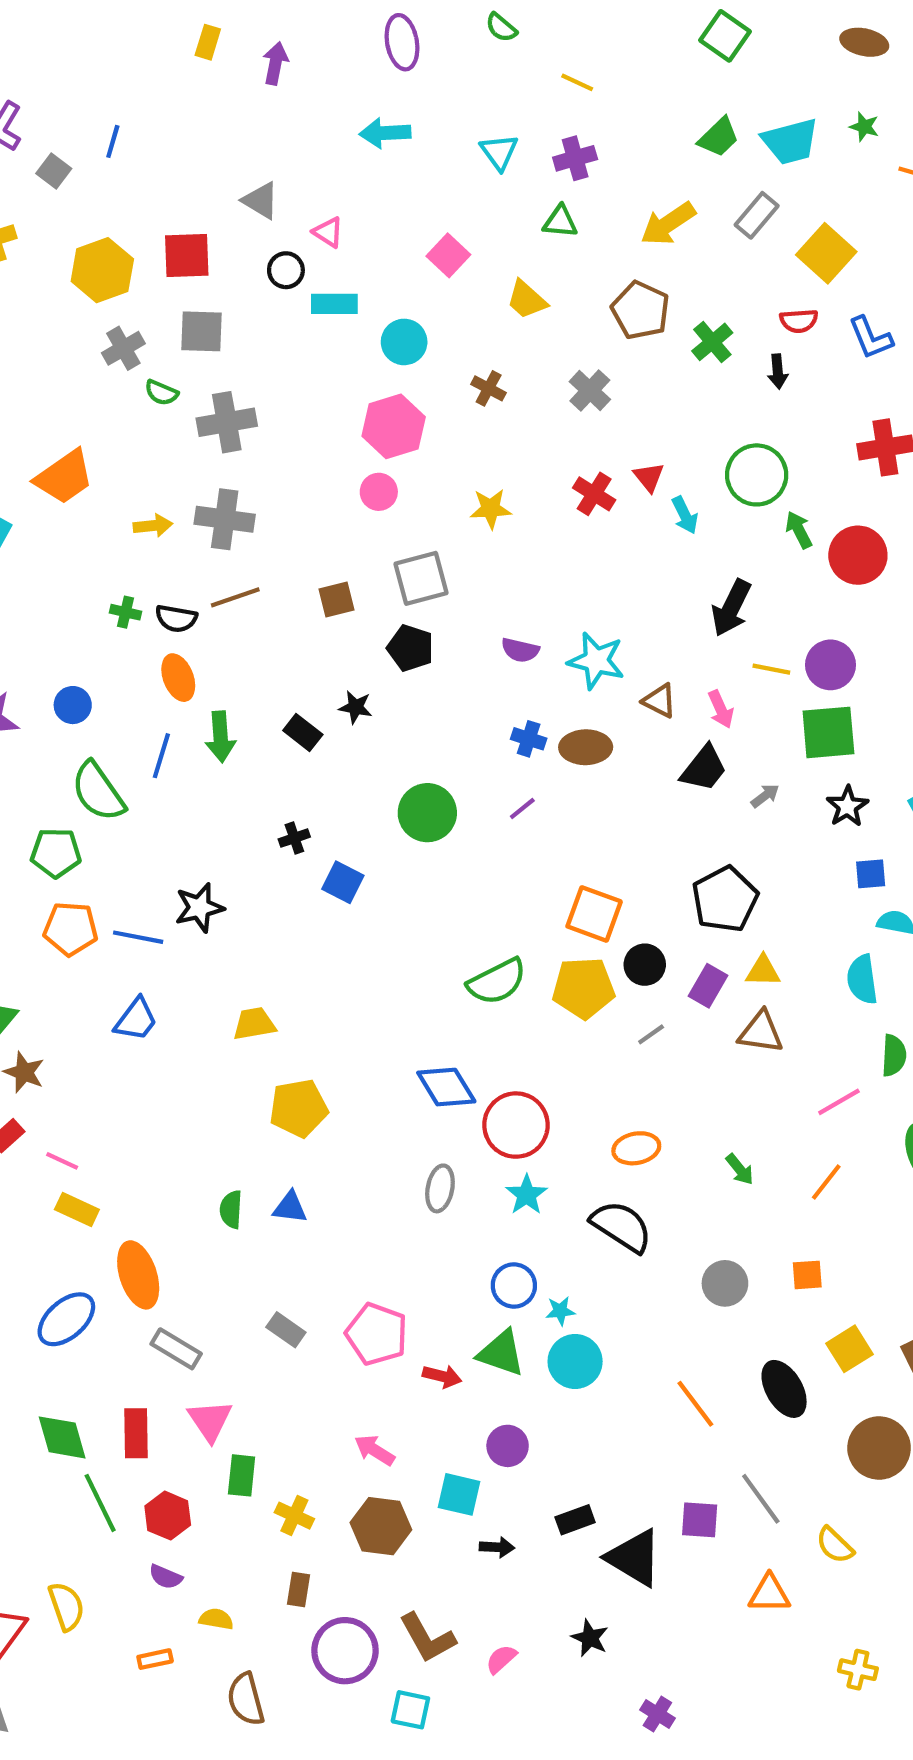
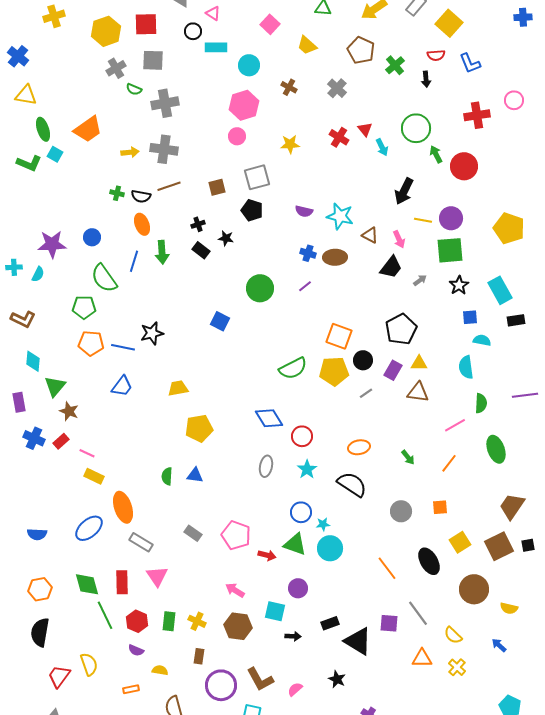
black cross: (294, 838) -> (198, 224), moved
red circle: (516, 1125) -> (302, 436), size x0.7
green rectangle: (242, 1475) -> (169, 621), moved
yellow cross: (858, 1670) -> (457, 667), moved, turned 30

